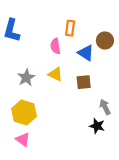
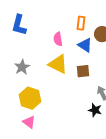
orange rectangle: (70, 28) -> (81, 23), moved
yellow triangle: (55, 74) -> (58, 64), size x1.5
gray star: (26, 78) -> (22, 67), moved

